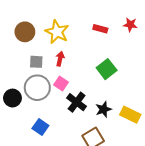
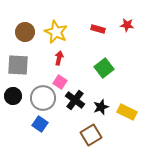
gray square: (36, 62) -> (18, 65), moved, size x1.6
gray circle: (37, 88) -> (43, 98), moved

